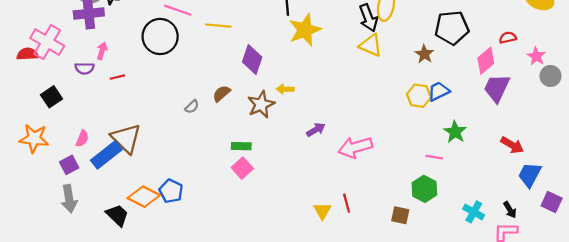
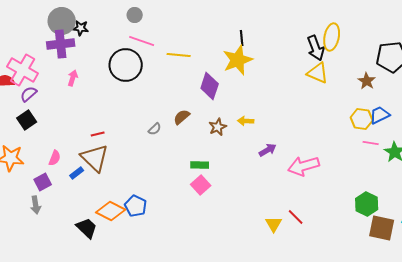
yellow star: (305, 30) -> (238, 60), moved
purple semicircle: (84, 68) -> (29, 94), moved, turned 138
red line: (117, 77) -> (98, 134), moved
yellow arrow: (285, 89) -> (246, 121), moved
brown star: (261, 104) -> (218, 127), size x0.7
blue rectangle: (106, 155) -> (77, 173), size x0.5
pink line: (434, 157) -> (371, 143), moved
gray arrow: (69, 199) -> (36, 205), moved, size x0.7
red line: (347, 203) -> (296, 217), turned -30
brown square: (400, 215) -> (382, 228), moved, size x1.5

